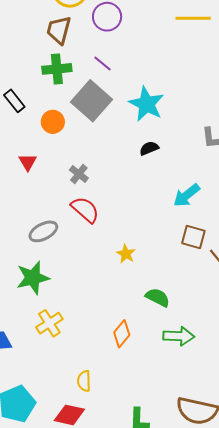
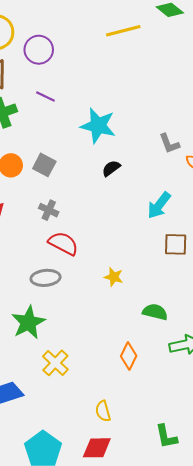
gray square: (92, 101) -> (44, 165), moved, size x0.6
gray ellipse: (43, 231) -> (46, 278), moved, turned 36

